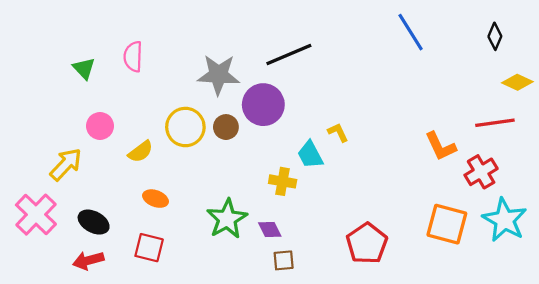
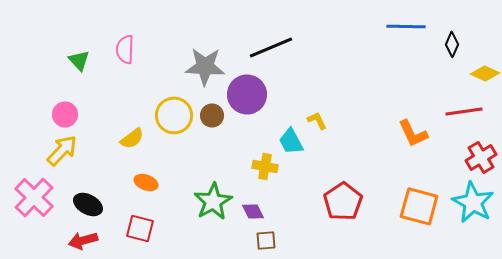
blue line: (411, 32) -> (406, 26), moved, turned -57
black diamond: (495, 36) -> (452, 44), moved
pink circle: (100, 126) -> (65, 114), moved
red cross: (481, 172) -> (481, 157), moved
red pentagon: (367, 243) -> (343, 201), moved

